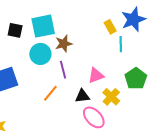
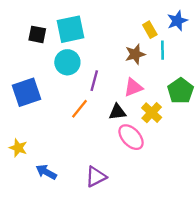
blue star: (133, 19) -> (177, 21), size x0.7
brown star: (64, 44) -> (135, 54), moved
purple line: (63, 70) -> (94, 81), turned 30

